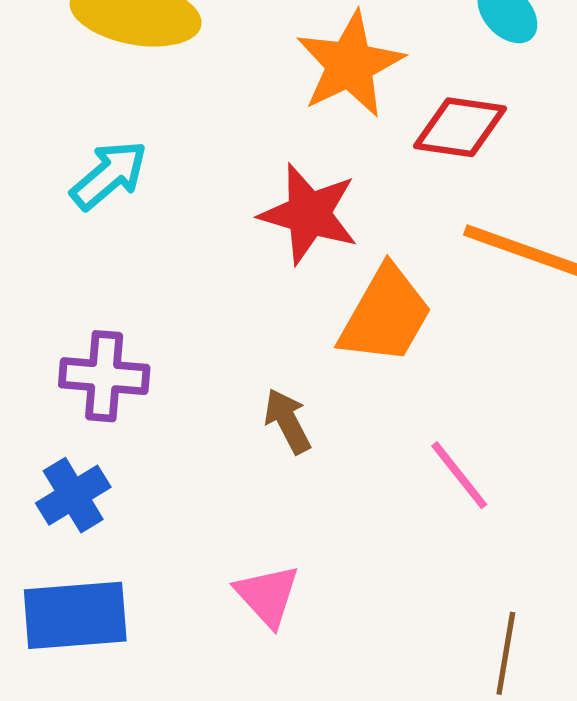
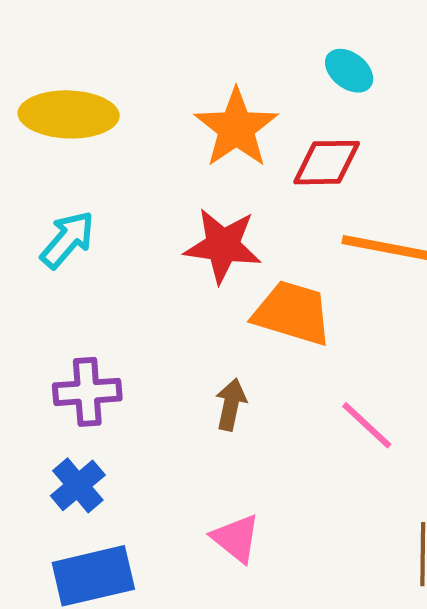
orange trapezoid: (385, 315) -> (292, 313), turned -94
brown arrow: (287, 421) -> (231, 404), turned 48

